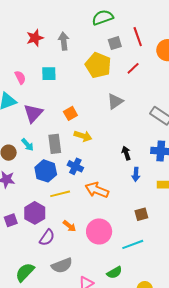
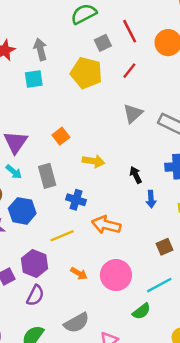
cyan square: (49, 74) -> (34, 79), moved
gray triangle: (115, 101) -> (133, 114), moved
yellow arrow: (83, 136) -> (93, 161), moved
cyan arrow: (28, 145) -> (14, 172), moved
blue hexagon: (46, 171) -> (22, 211), moved
purple semicircle: (47, 238) -> (35, 295), moved
green semicircle: (114, 273) -> (141, 311), moved

